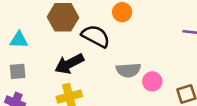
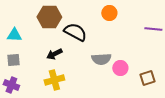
orange circle: (122, 12) -> (109, 13), moved
black arrow: (69, 64) -> (54, 54), size x0.7

